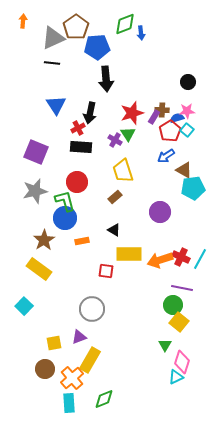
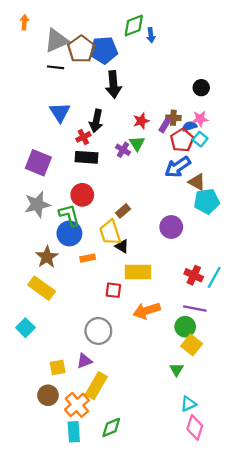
brown pentagon: (76, 27) -> (81, 49), moved
red star: (132, 113) -> (141, 121), size x0.7
blue arrow: (166, 156) -> (178, 167), size x1.4
yellow trapezoid: (123, 171) -> (110, 232), moved
orange arrow: (160, 260) -> (147, 311), moved
pink diamond: (182, 362) -> (195, 427), moved

